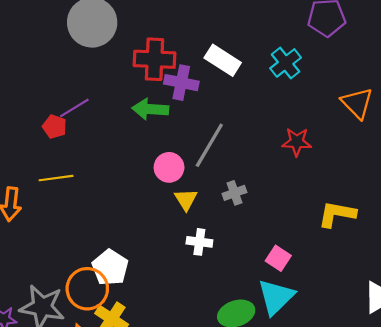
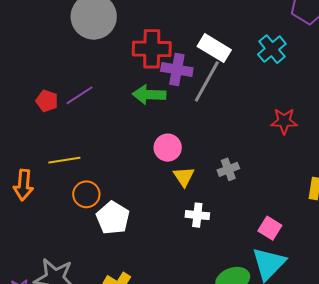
red pentagon: (55, 127) -> (47, 101), moved
gray line: (209, 145) -> (207, 81), moved
white pentagon: (110, 267) -> (113, 218), moved
orange circle: (87, 289) -> (86, 194), moved, size x0.7

